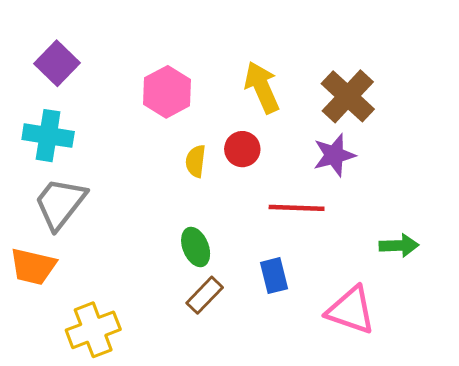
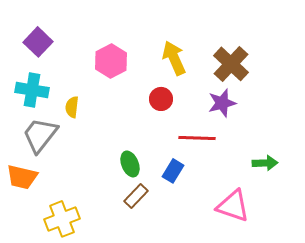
yellow semicircle: (196, 161) -> (72, 107), moved
blue rectangle: (274, 276) -> (173, 171), moved, turned 45

